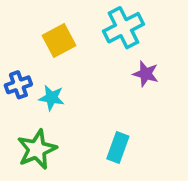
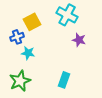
cyan cross: (124, 28) -> (67, 15), turned -35
blue cross: (18, 85) -> (17, 37), moved

